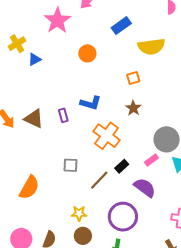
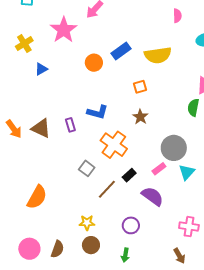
blue rectangle: (121, 26) -> (121, 51), moved
yellow cross: (17, 44) -> (24, 43), moved
gray square: (71, 165) -> (87, 168), moved, turned 35
purple circle: (123, 217) -> (131, 225), size x0.6

